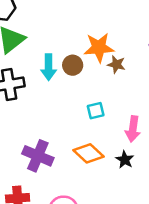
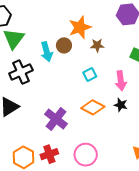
brown star: (116, 64) -> (97, 45), moved
purple cross: (38, 156) -> (56, 119), turned 30

